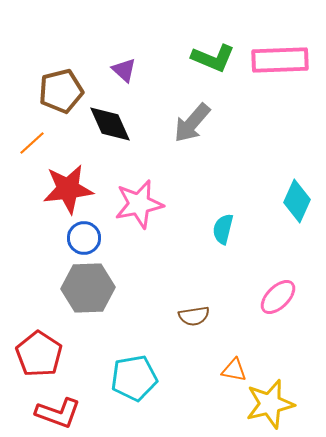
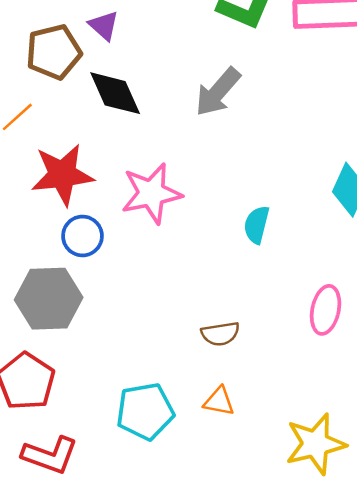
purple triangle: (124, 70) -> (104, 26), moved
gray hexagon: (88, 288) -> (49, 299), moved
pink ellipse: (278, 297) -> (326, 310), turned -33
orange triangle: (234, 370) -> (219, 401), moved

